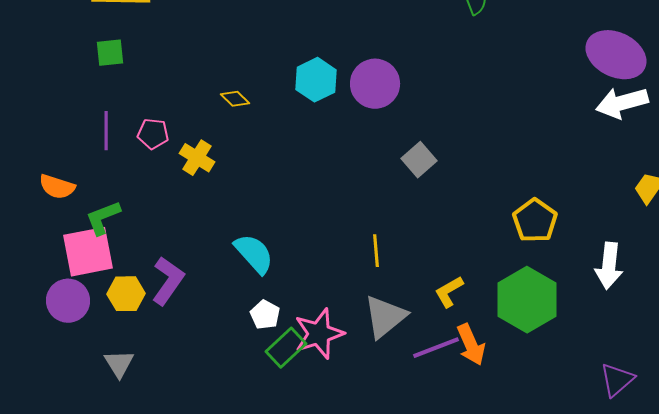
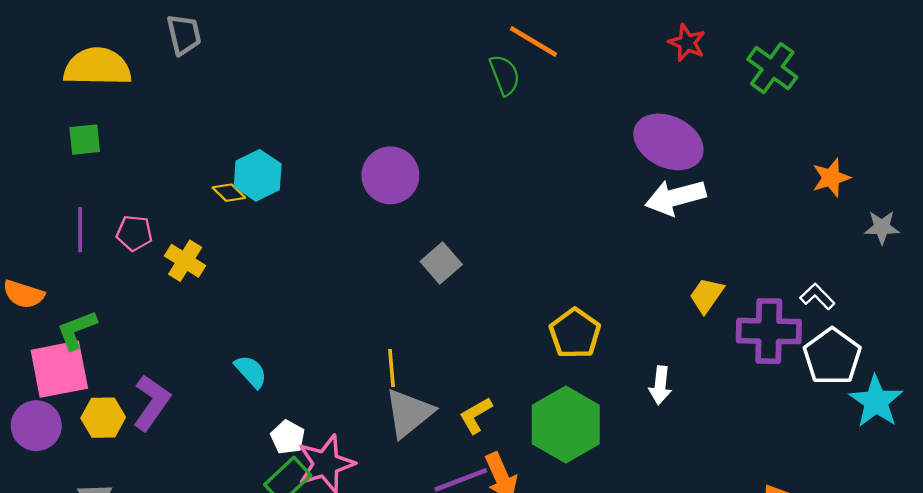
cyan hexagon: (316, 80) -> (258, 175), moved
cyan semicircle: (254, 254) -> (251, 371), size x0.7
white arrow: (609, 266) -> (660, 385), size x0.7
white pentagon: (265, 315) -> (288, 437), moved
gray triangle: (385, 317) -> (409, 413), moved

